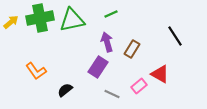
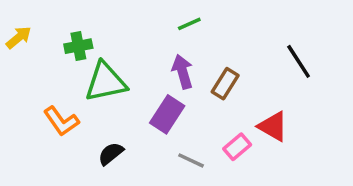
green cross: (40, 18) -> (78, 46), moved, size x0.6
green triangle: (72, 20) -> (106, 82), moved

